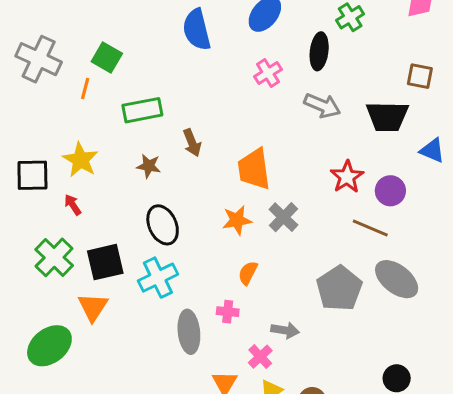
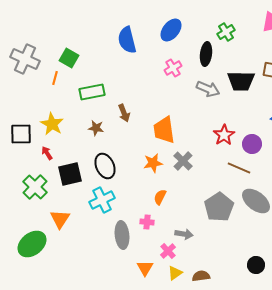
black trapezoid: (387, 116) -> (241, 81), moved
black square: (105, 262) -> (70, 174), moved

